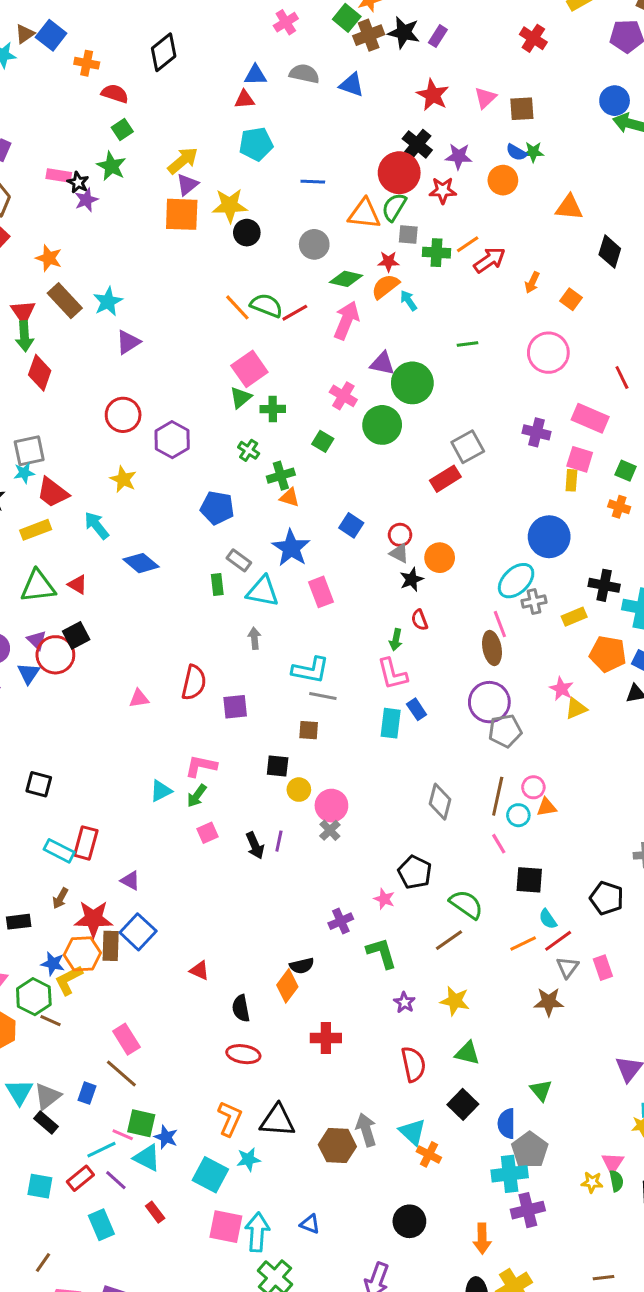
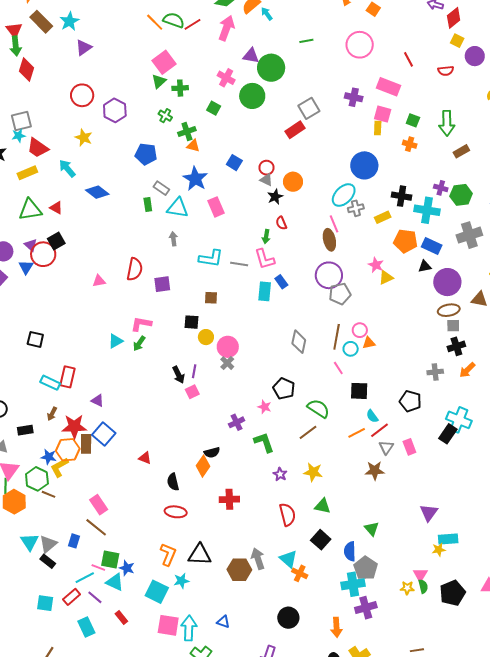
gray line: (323, 696) -> (239, 264), moved
pink square: (207, 833) -> (192, 392), moved

